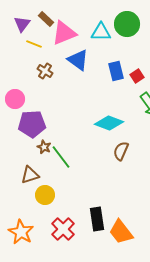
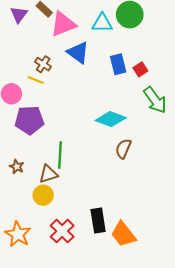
yellow line: (34, 44) -> (36, 80), moved
brown star: (44, 147) -> (17, 167), moved
green line: (61, 157) -> (60, 155), turned 40
brown triangle: (30, 175) -> (48, 174), moved

